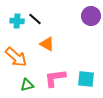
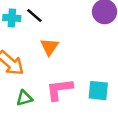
orange triangle: (47, 44) -> (49, 47), turned 35

